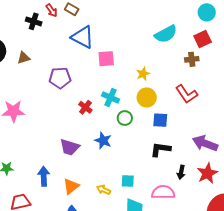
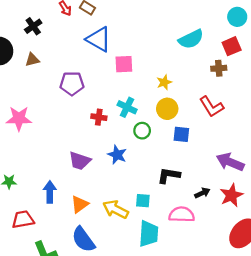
black cross: (34, 21) -> (33, 26), moved, turned 35
red cross: (85, 107) -> (99, 117), turned -32
black L-shape: (160, 149) -> (169, 175), moved
black arrow: (181, 172) -> (202, 193), turned -128
yellow arrow: (104, 190) -> (116, 209), size x1.6

